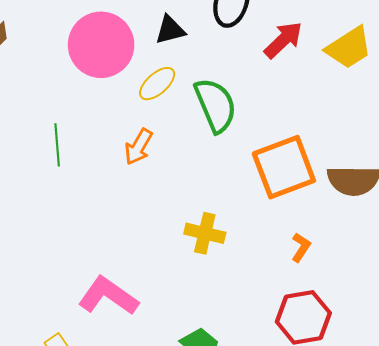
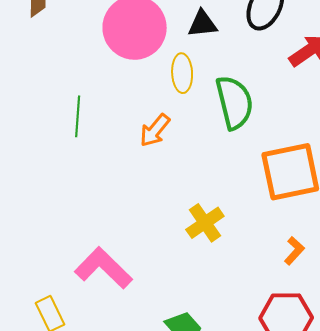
yellow ellipse: (157, 84) -> (182, 73), turned -60
yellow cross: (205, 233) -> (205, 223), turned 33

